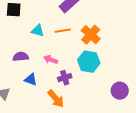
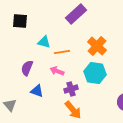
orange line: (63, 31) -> (62, 52), moved
purple semicircle: (21, 57) -> (27, 68), turned -63
orange arrow: (56, 99) -> (73, 110), moved

